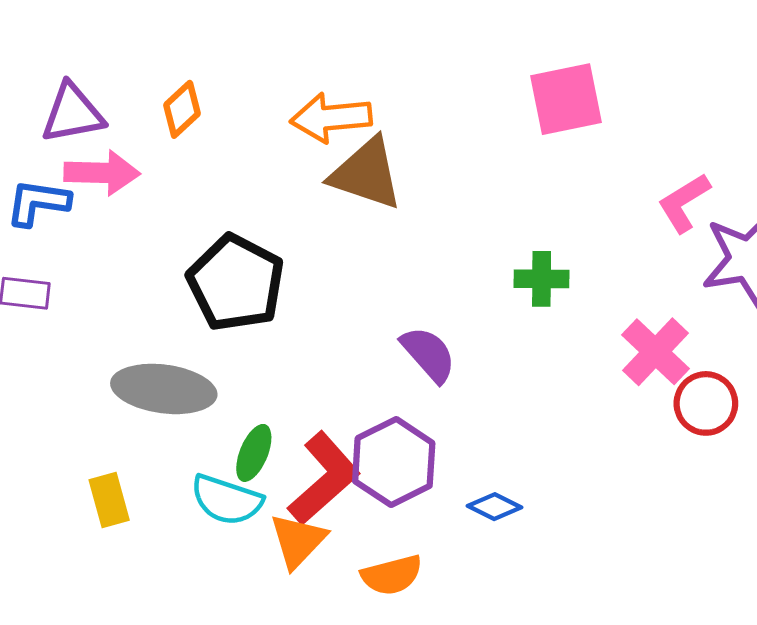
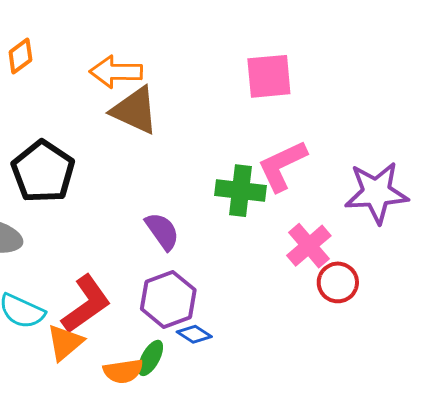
pink L-shape: (684, 203) -> (282, 166), moved, size x1.4
green cross: (542, 279) -> (241, 191), size x1.4
green ellipse: (254, 453) -> (151, 358), moved
purple hexagon: (394, 462) -> (168, 299), moved

